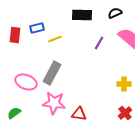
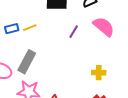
blue rectangle: (37, 28) -> (12, 29), moved

